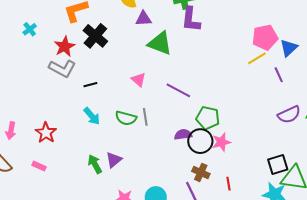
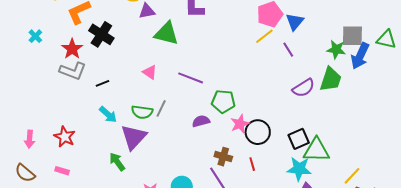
gray line: (145, 117) -> (161, 108), turned 42
black circle: (200, 141) -> (258, 132), moved
purple triangle: (114, 160) -> (134, 137), moved, size x1.6

